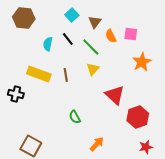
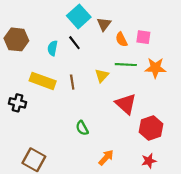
cyan square: (72, 15) -> (79, 16), size x1.5
brown hexagon: (24, 18) -> (16, 39), moved
green line: (91, 47) -> (126, 65), moved, turned -42
orange star: (142, 62) -> (155, 68), turned 30
red star: (146, 147) -> (149, 161), moved

